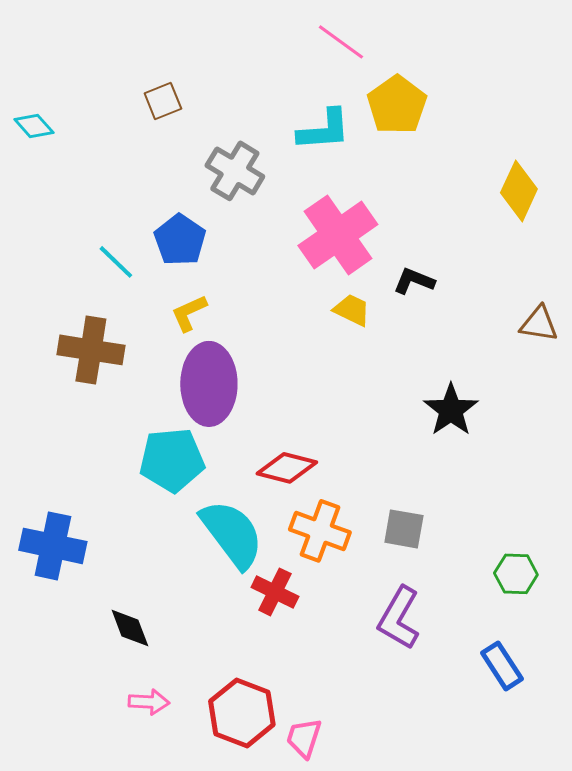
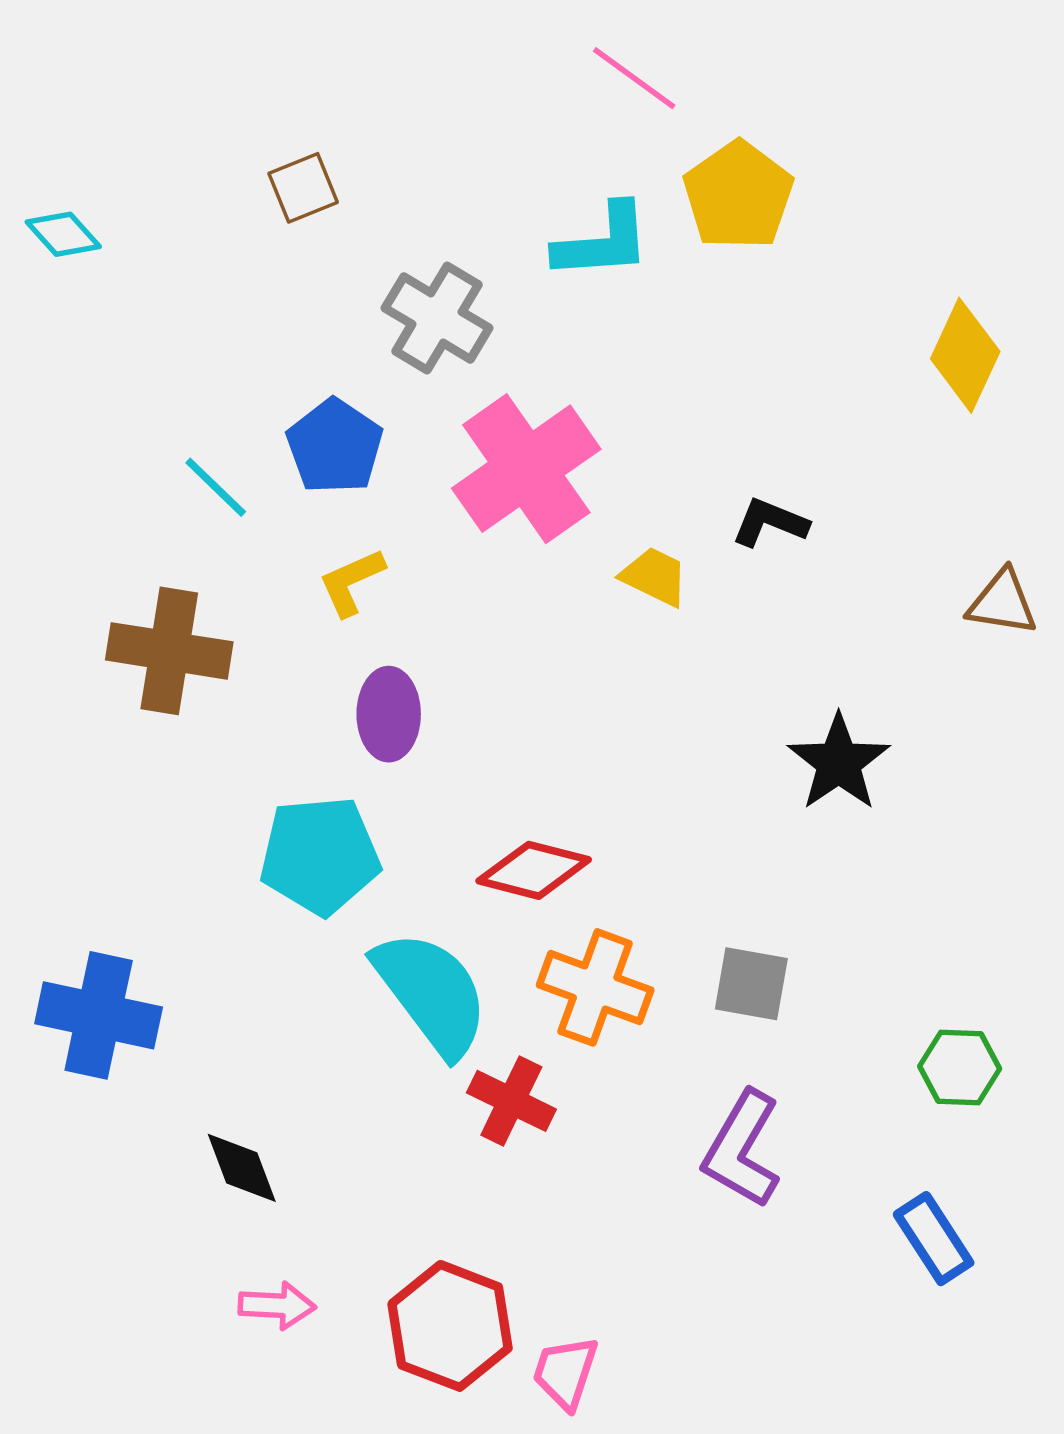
pink cross: (338, 235) -> (526, 469), moved
purple ellipse: (209, 384) -> (389, 714), size x0.6

